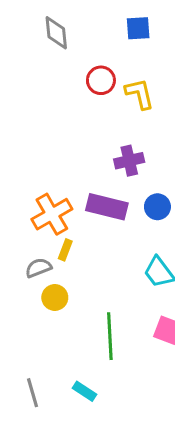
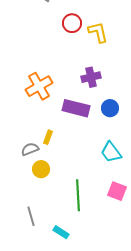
orange cross: (52, 214) -> (39, 86), moved
gray line: (32, 393) -> (31, 216), moved

